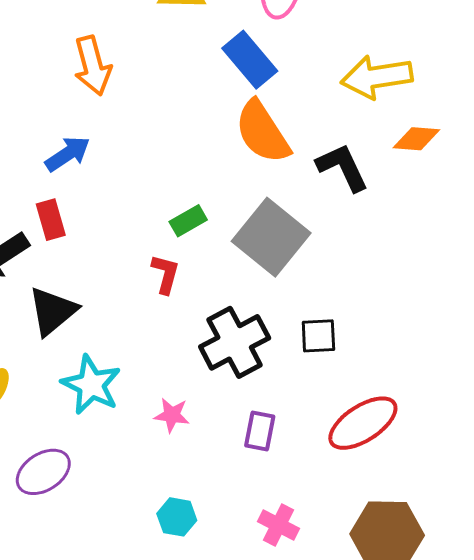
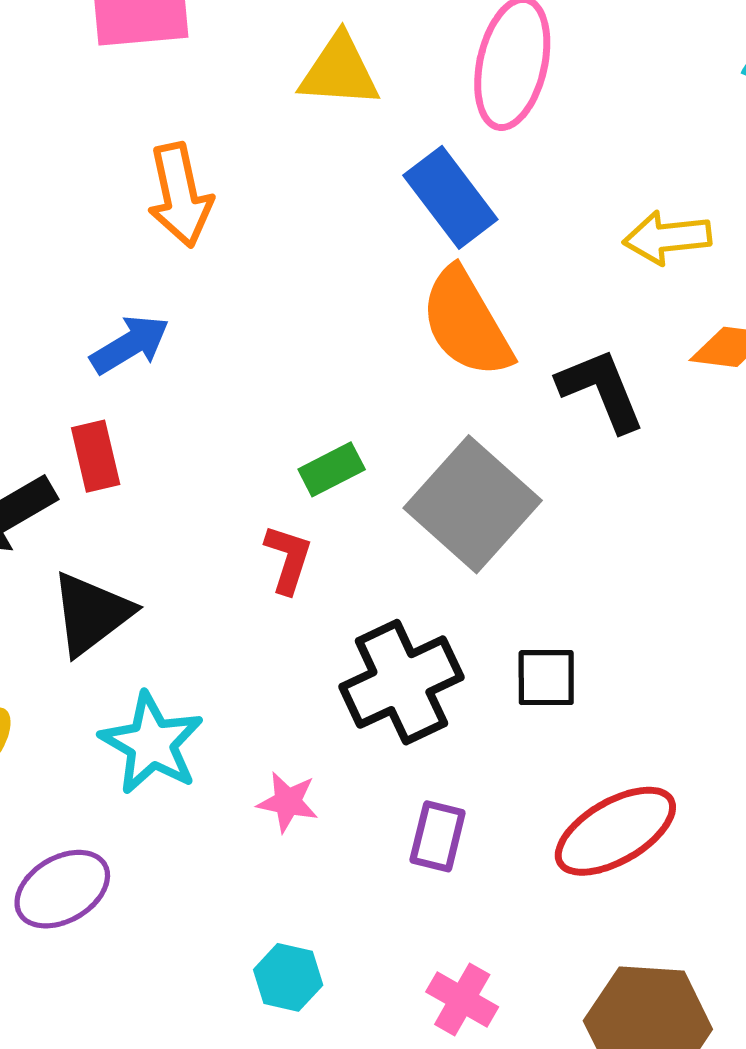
yellow arrow: (377, 77) -> (667, 238), size x0.7

